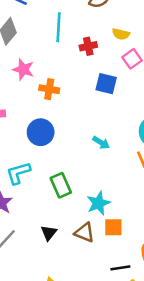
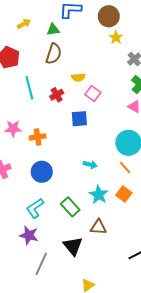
cyan star: (98, 203) -> (99, 195), moved
orange square: (113, 227) -> (124, 194), moved, turned -35
black triangle: (49, 233) -> (73, 246), size x1.5
brown triangle: (84, 233) -> (98, 227), moved

